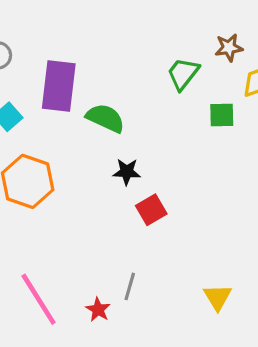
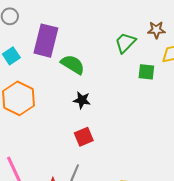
red square: (151, 210) -> (84, 137), moved

